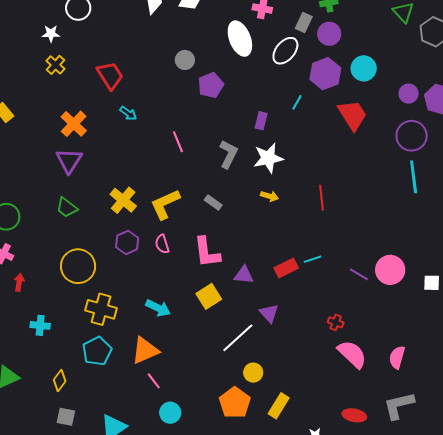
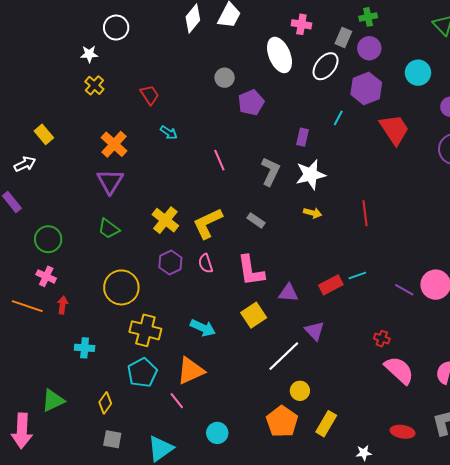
cyan circle: (364, 68) -> (418, 73), moved
red trapezoid: (110, 75) -> (150, 95), size x0.7
pink line: (154, 381) -> (177, 401), moved

